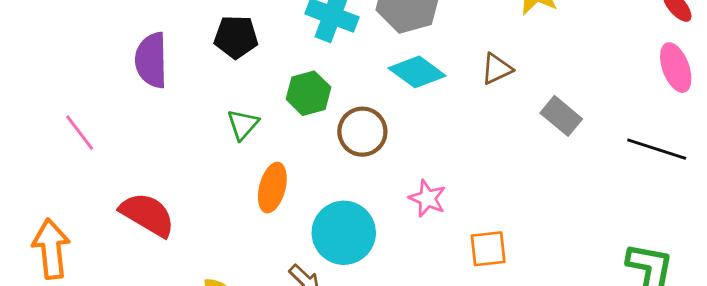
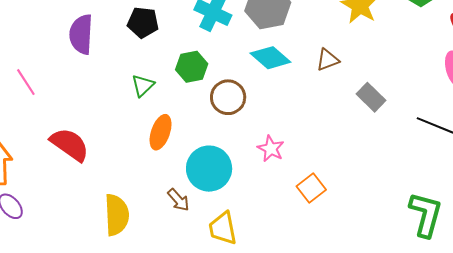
orange square: (488, 249) -> (311, 188), turned -36

